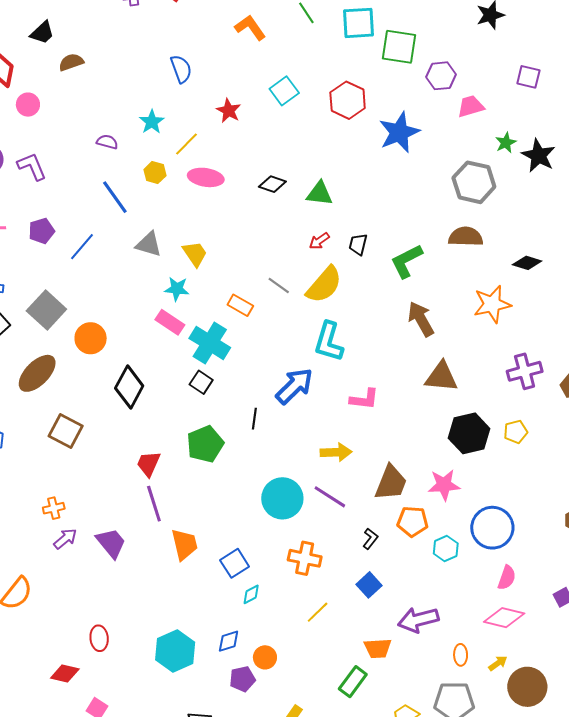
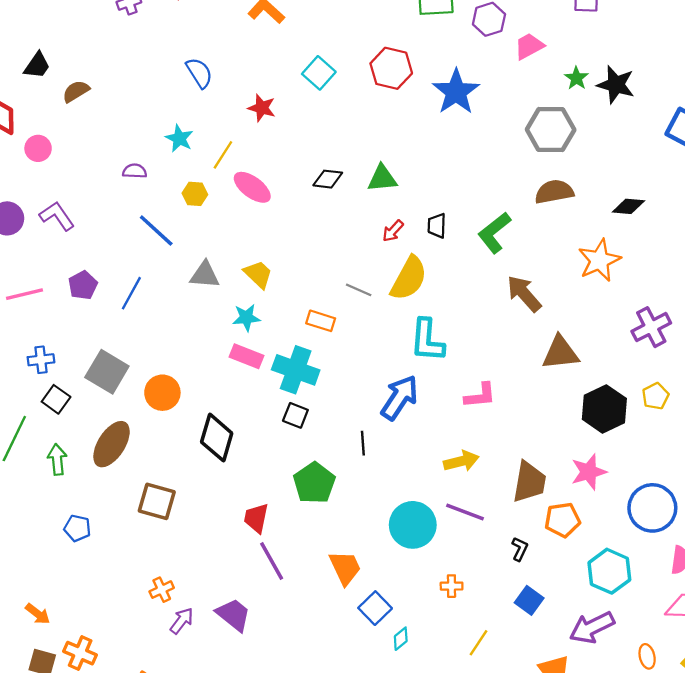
pink ellipse: (206, 177) -> (252, 187), turned 40
orange trapezoid: (184, 544) -> (345, 568), moved
cyan hexagon: (446, 548) -> (609, 571), moved, size x1.5
orange cross: (305, 558) -> (452, 586), size x0.6

